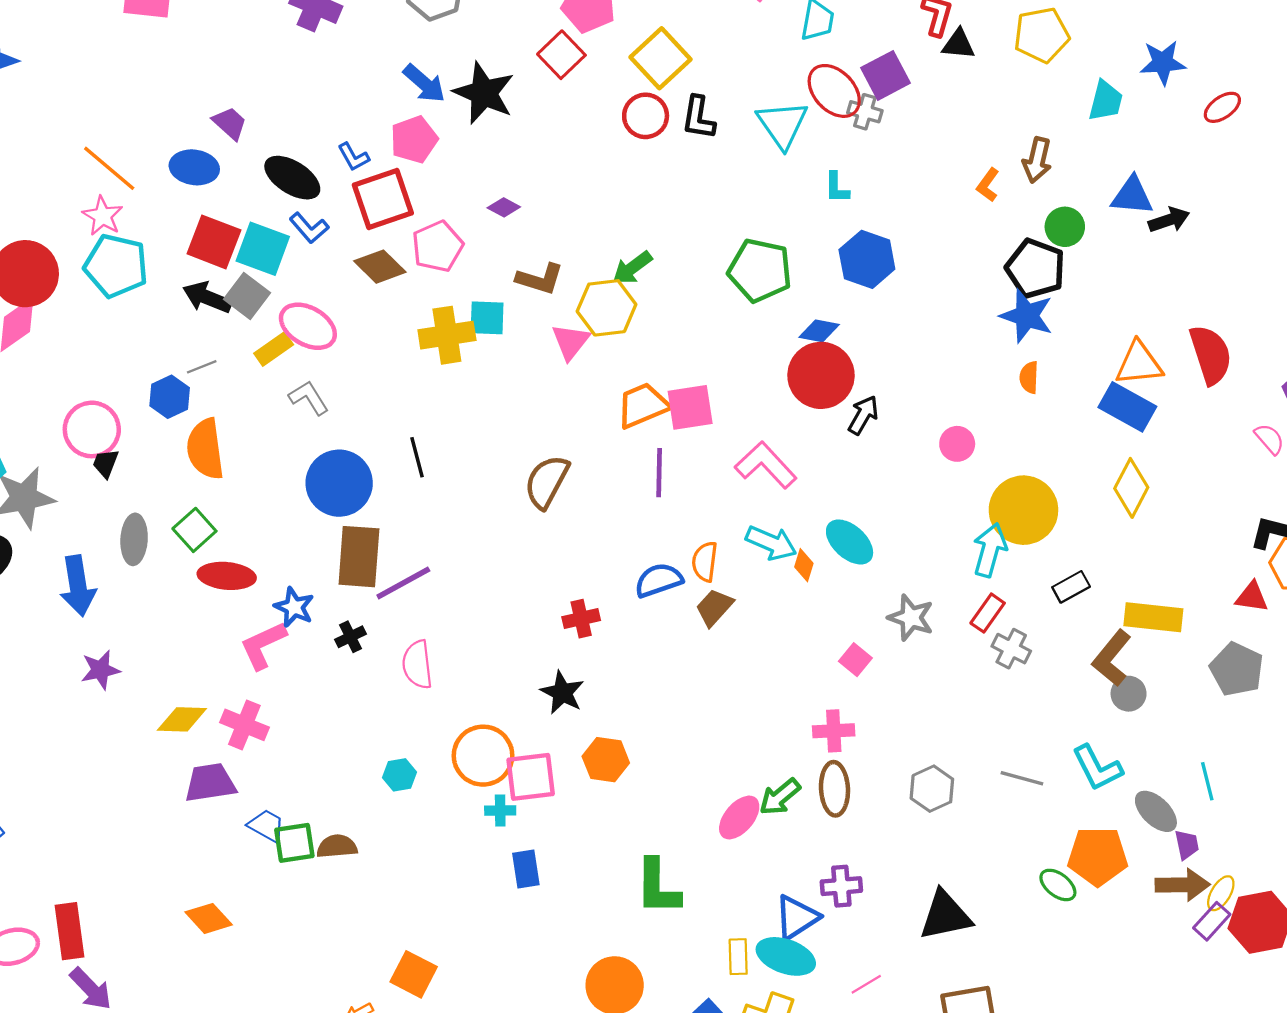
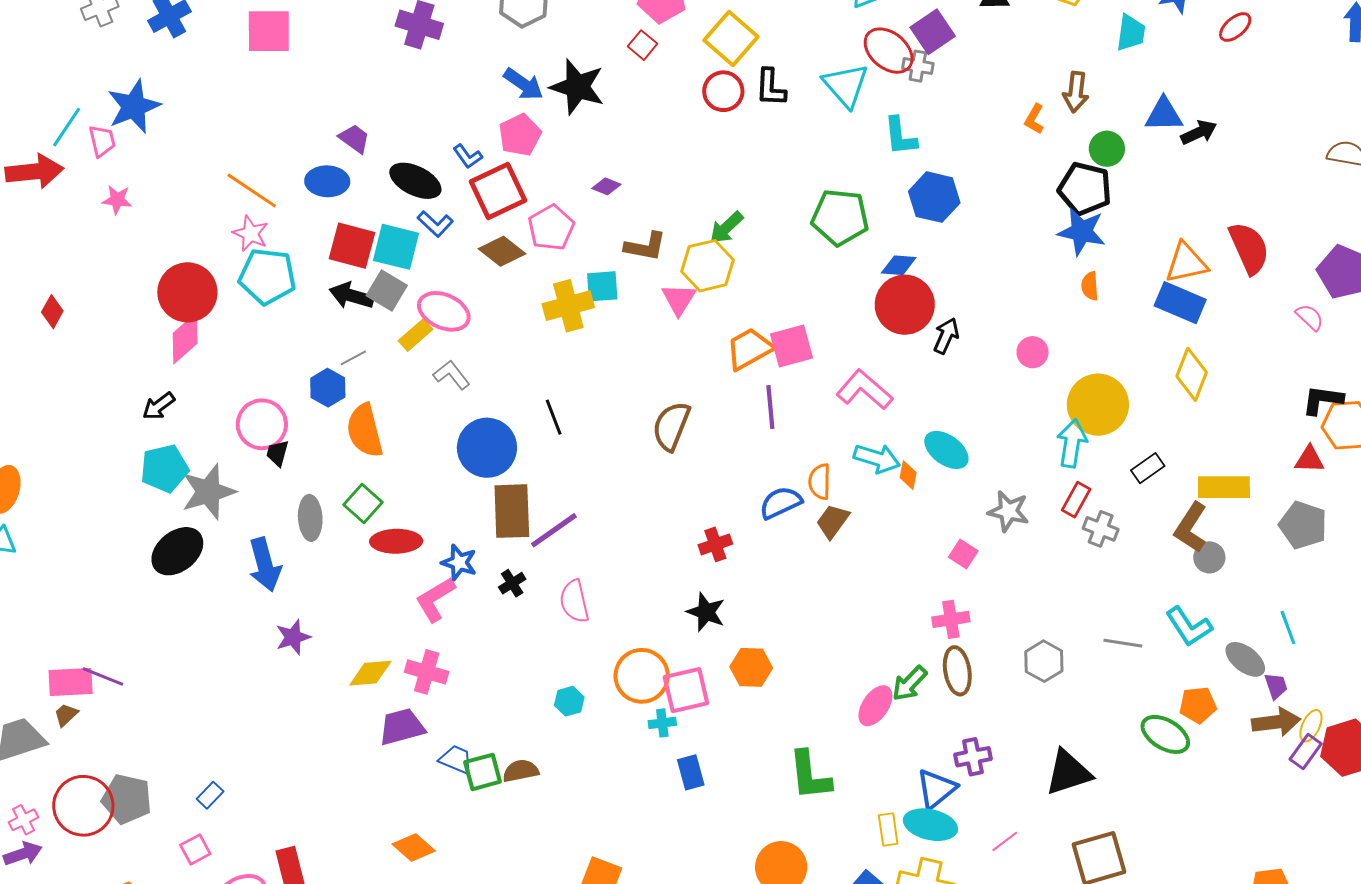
red square: (561, 55) -> (643, 45), size x0.7
cyan L-shape: (837, 188) -> (900, 136), size x1.4
orange pentagon: (1098, 856) -> (1198, 705), size x0.7
green ellipse: (1058, 885) -> (1165, 734), size x1.4

